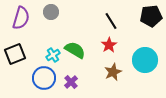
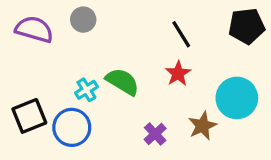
purple semicircle: (21, 18) -> (34, 29), turned -90
black square: (15, 54) -> (29, 116), moved
brown star: (113, 72) -> (202, 126), moved
purple cross: (71, 82) -> (155, 134), moved

